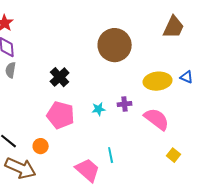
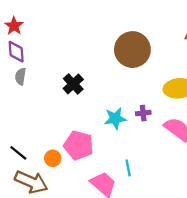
cyan star: (99, 109) -> (115, 118), size x1.5
pink pentagon: (61, 115) -> (79, 145), moved

